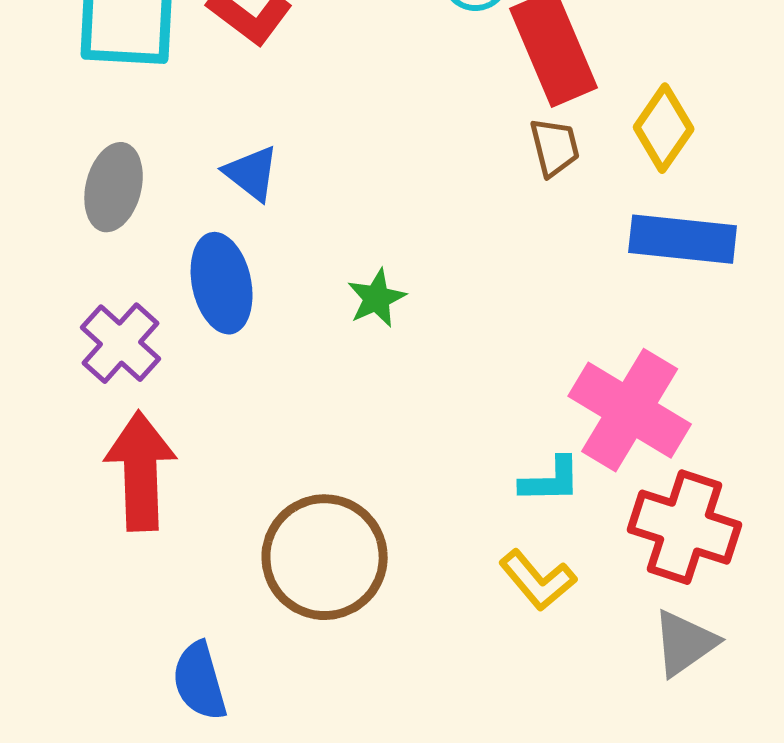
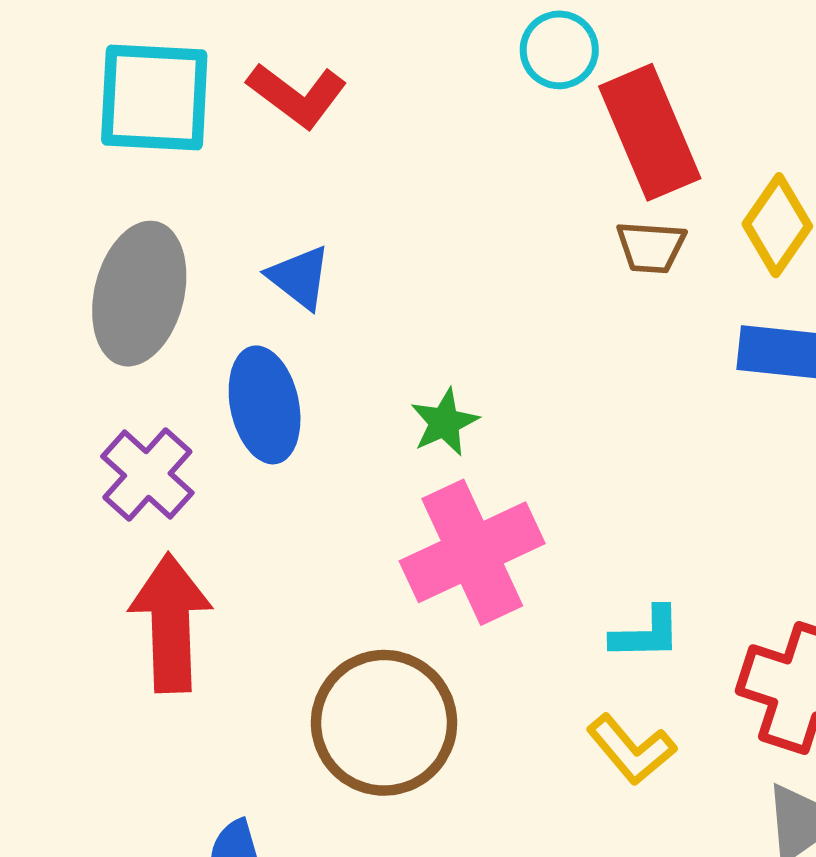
brown trapezoid: (555, 147) -> (651, 247), turned 108
gray ellipse: (114, 187) -> (139, 294), size x1.4
pink cross: (630, 410) -> (472, 552), moved, turned 34

